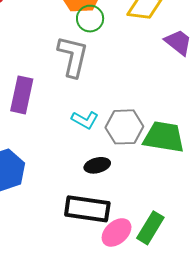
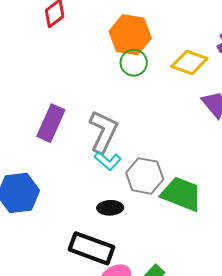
gray L-shape: (73, 56) -> (103, 132), moved

